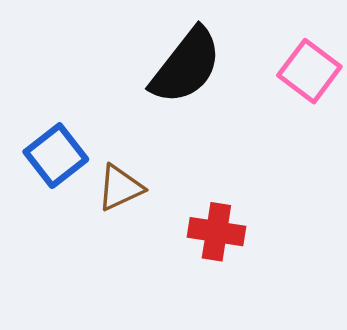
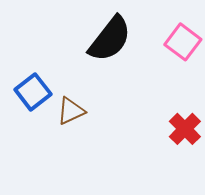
red cross: (216, 232) -> (185, 129), moved, turned 36

